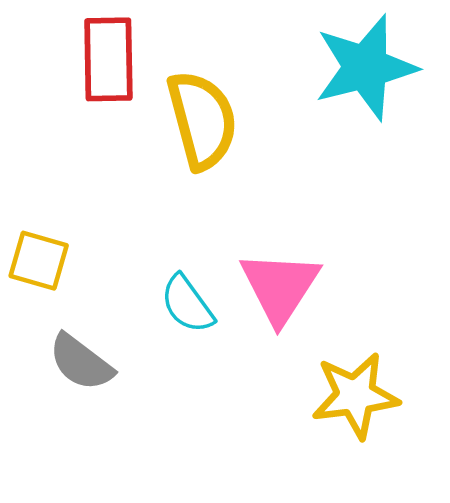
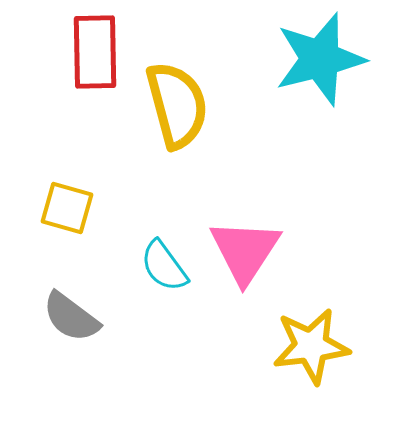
yellow square: (39, 261) -> (67, 208), moved

